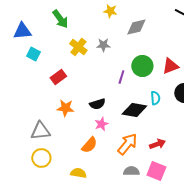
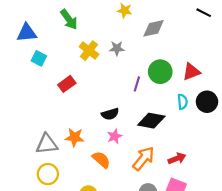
cyan semicircle: (155, 98) -> (182, 102), moved
orange star: (65, 108) -> (75, 137), moved
orange semicircle: (89, 145) -> (101, 160), turned -90

